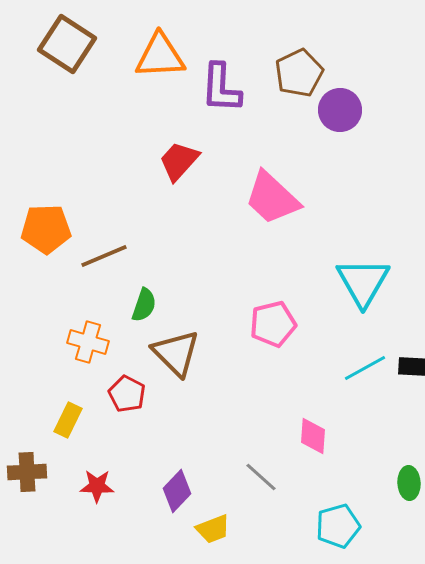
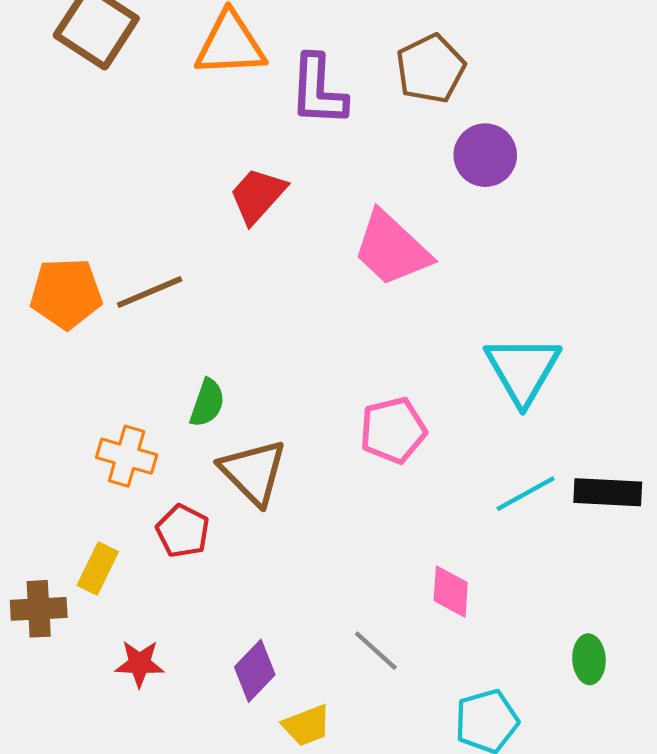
purple circle: (340, 110) -> (485, 155), moved
brown line: (104, 256) -> (150, 292), moved
brown cross: (27, 472) -> (39, 609), moved

